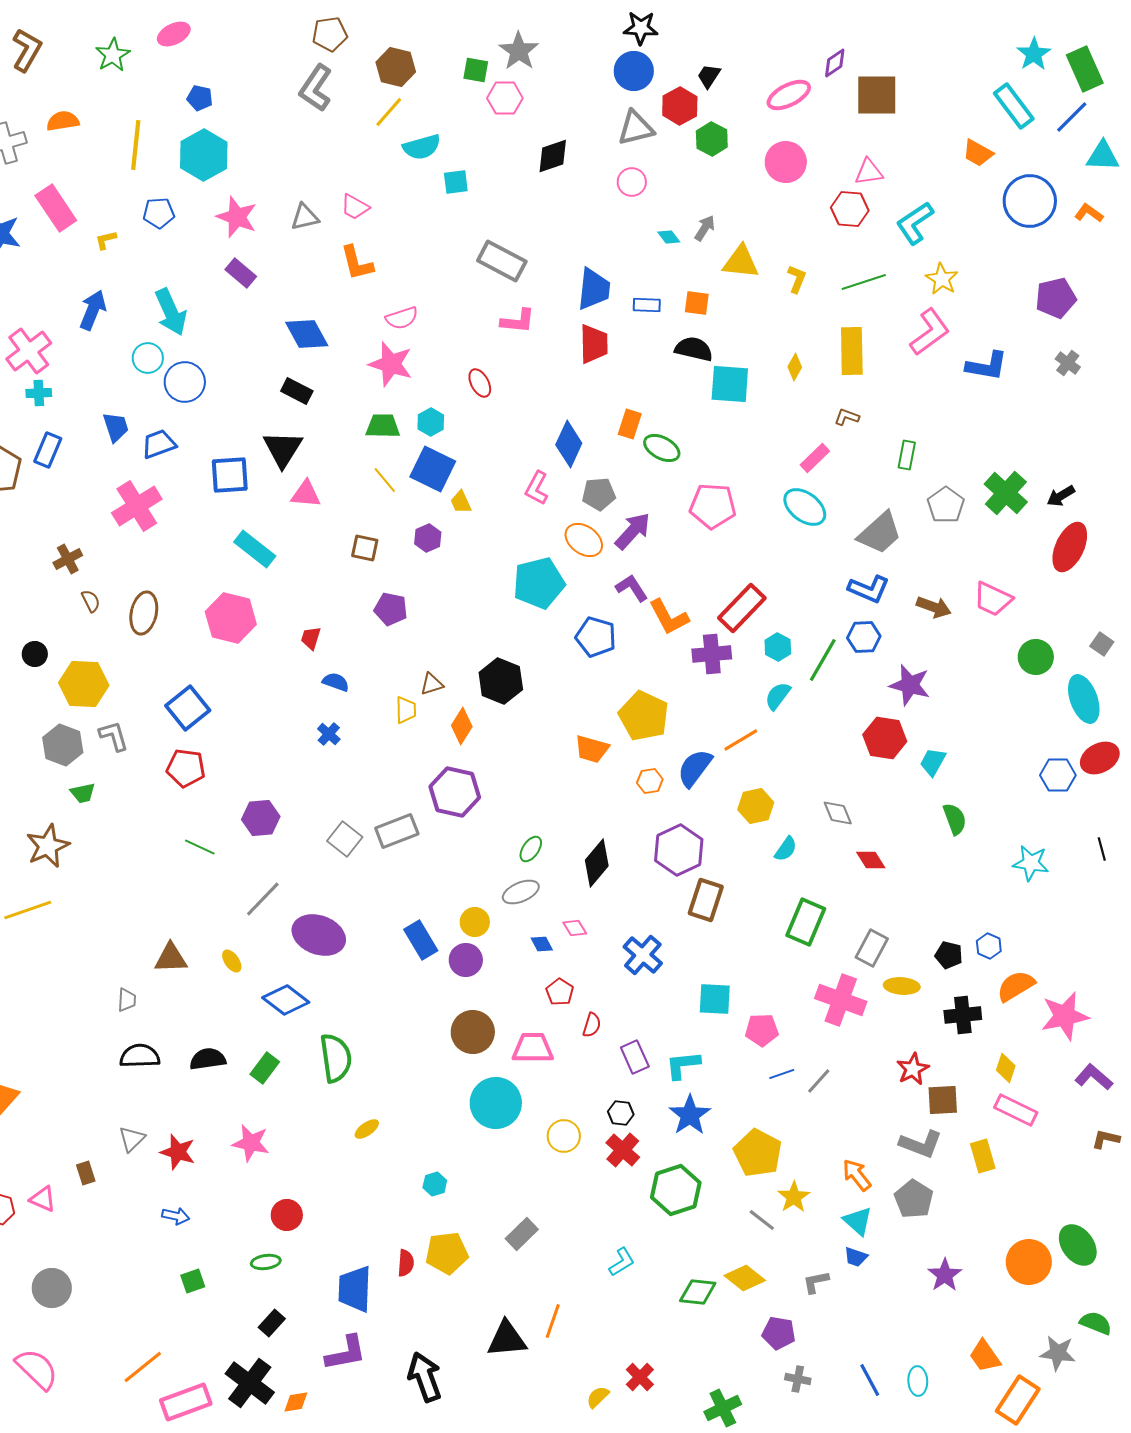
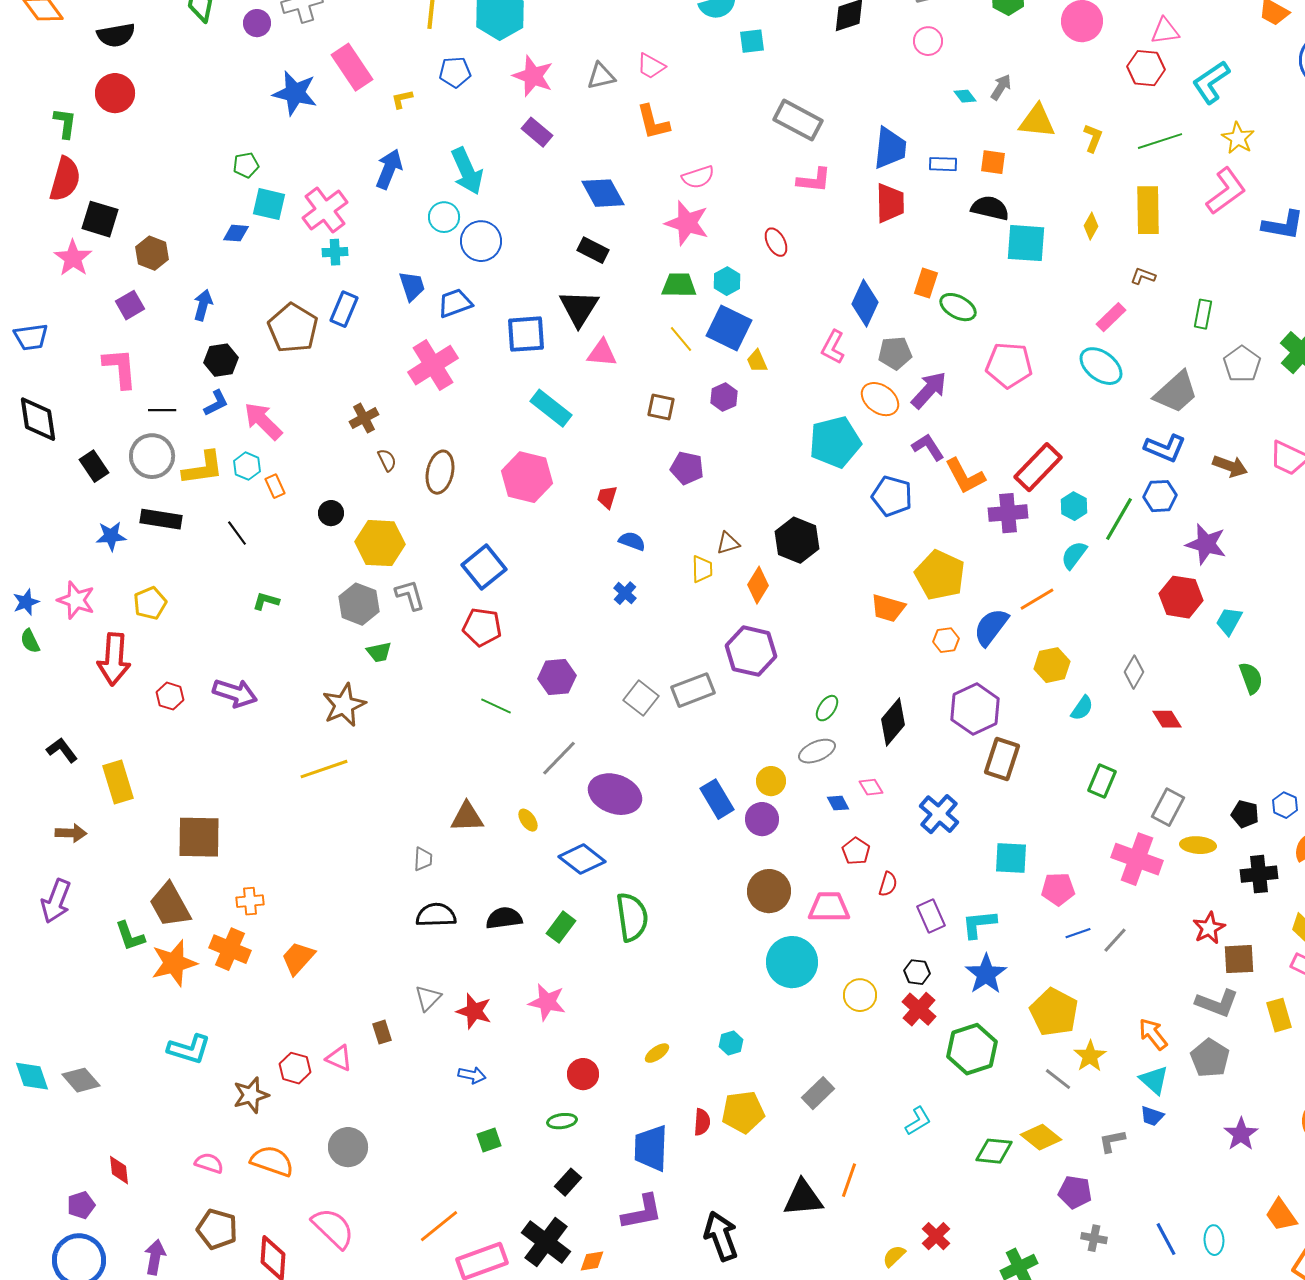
gray diamond: (838, 813) -> (1134, 672), turned 52
green rectangle: (806, 922) -> (1102, 781), size x0.7
yellow ellipse: (367, 1129) -> (657, 1053), moved

